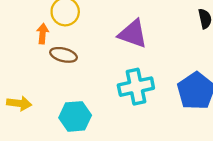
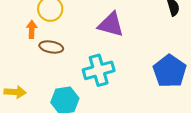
cyan cross: (136, 87) -> (99, 70), moved

